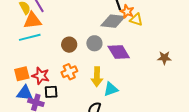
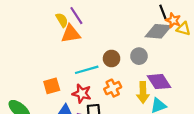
cyan line: (30, 37) -> (87, 70), moved
purple diamond: (119, 52) -> (159, 82), moved
orange square: (22, 74) -> (52, 86), moved

